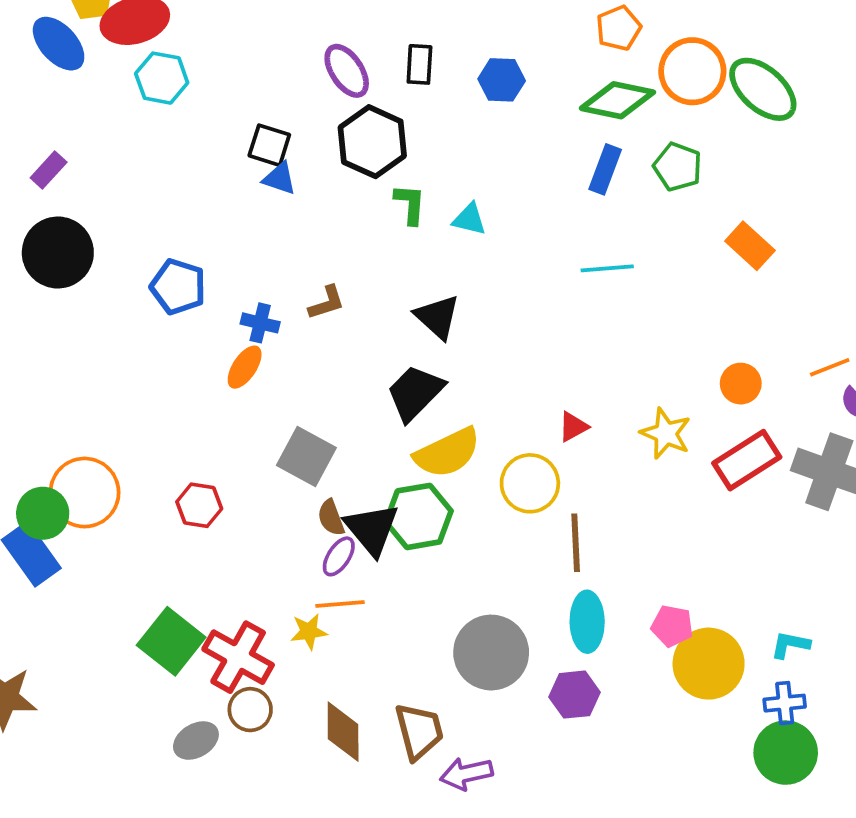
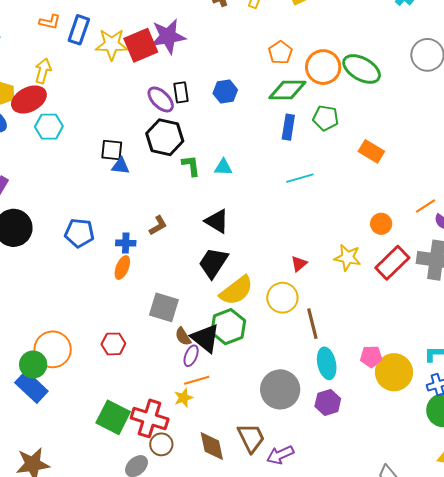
purple ellipse: (347, 71) -> (161, 99), moved

